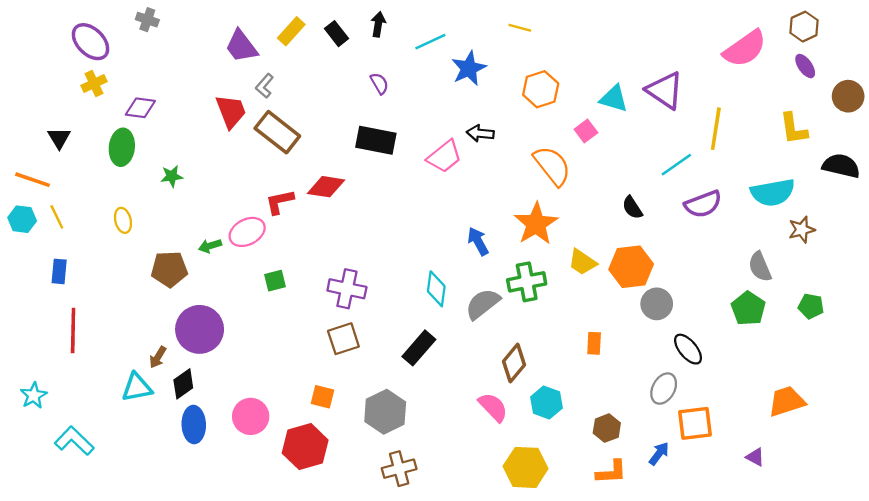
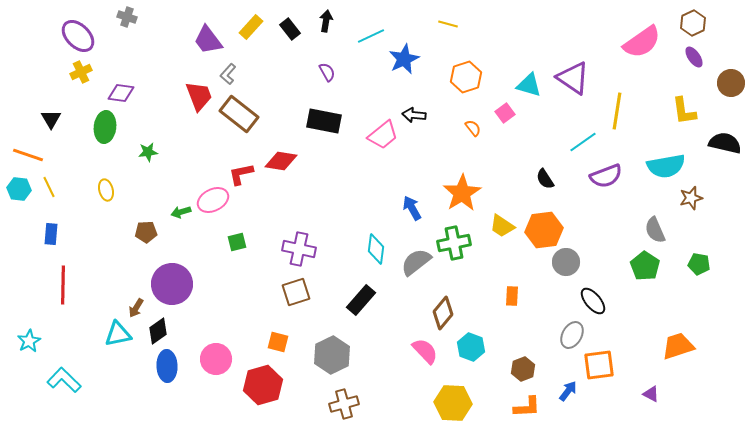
orange semicircle: (552, 166) -> (473, 128), moved, size x0.5
brown pentagon: (169, 269) -> (146, 232), size x0.7

